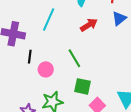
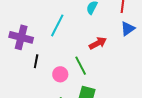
red arrow: (89, 25) -> (98, 43), moved
pink circle: (46, 69) -> (60, 74), moved

